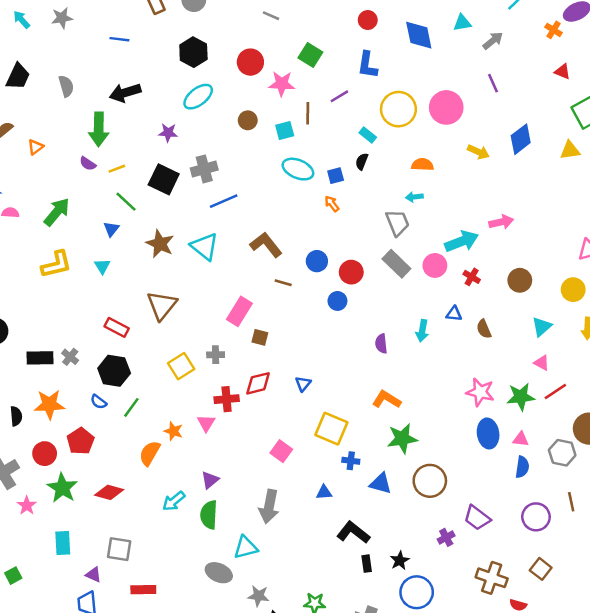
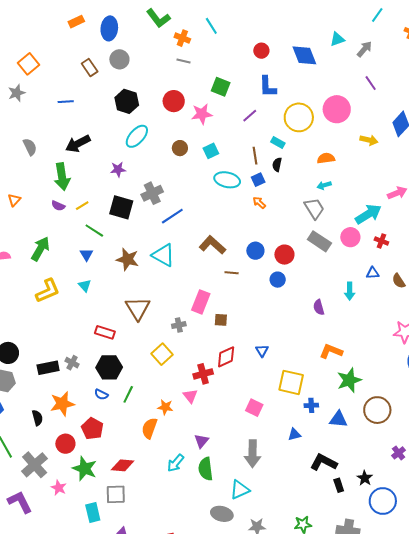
brown line: (308, 113) -> (255, 156), moved
gray cross: (216, 355) -> (179, 325), moved
gray square: (119, 549) -> (116, 494), moved

